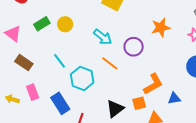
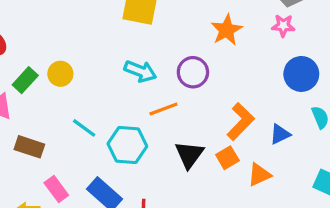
green rectangle: (42, 24) -> (25, 80), moved
yellow circle: (65, 24) -> (60, 74), moved
orange line: (110, 63) -> (163, 109), turned -42
black triangle: (115, 109) -> (189, 155), moved

